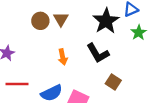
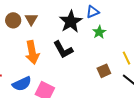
orange arrow: (63, 57) -> (32, 52), size x1.6
brown square: (113, 82) -> (104, 71), moved, turned 32

